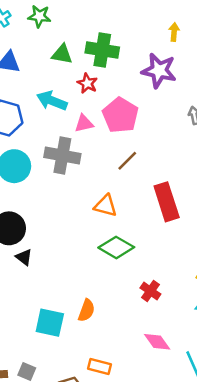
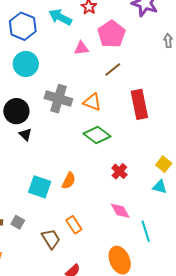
pink triangle: (84, 123) -> (81, 48), moved
gray cross: (62, 155) -> (58, 99), moved
orange rectangle: (100, 366) -> (74, 225), turned 36

